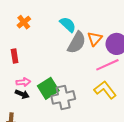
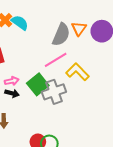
cyan semicircle: (68, 25) -> (20, 23), moved
pink line: (107, 65) -> (56, 60), moved
yellow L-shape: (105, 90) -> (77, 72), moved

